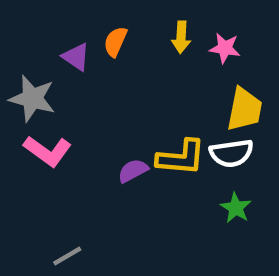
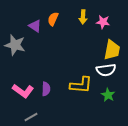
pink L-shape: (48, 151) -> (23, 91), moved
yellow L-shape: (181, 158) -> (81, 85), moved
purple semicircle: (133, 171) -> (46, 89), moved, turned 120

